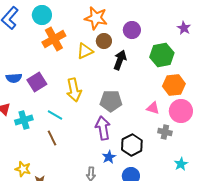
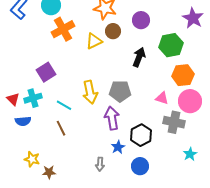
purple star: (184, 28) -> (193, 18), size x1.5
black arrow: (120, 60) -> (139, 57), moved
blue semicircle: (14, 78) -> (23, 121), moved
yellow arrow: (74, 90) -> (90, 92), moved
cyan cross: (24, 120) -> (33, 98), moved
gray cross: (165, 132) -> (174, 122), size x1.5

